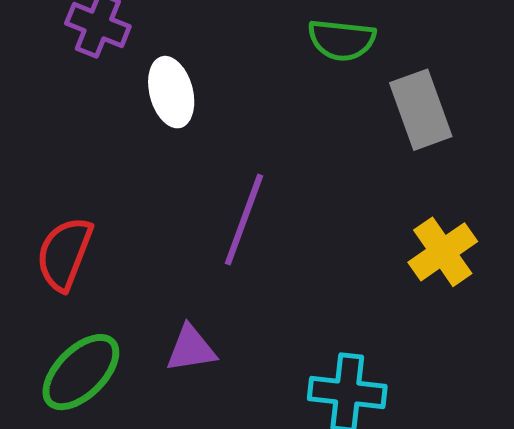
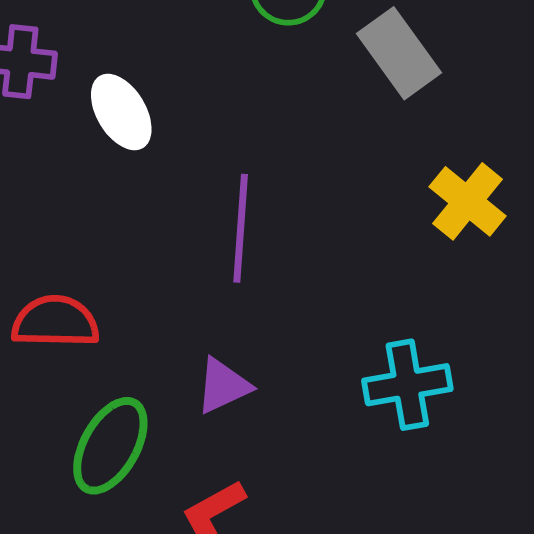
red semicircle: (64, 254) -> (55, 322), turned 86

